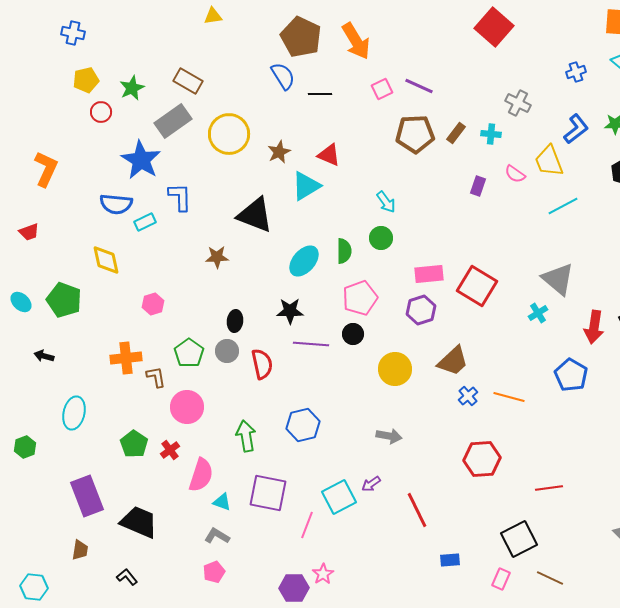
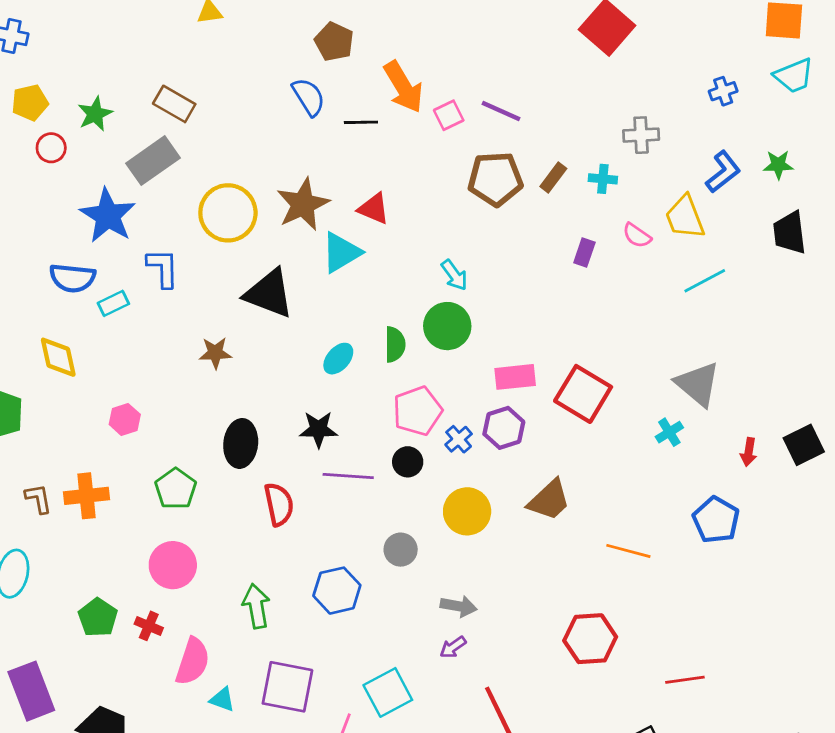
brown pentagon: (301, 37) -> (334, 42), size x0.7
orange arrow: (356, 41) -> (403, 87), moved
gray cross: (518, 103) -> (641, 135), turned -30
yellow circle: (229, 134) -> (228, 213), moved
brown star: (279, 152) -> (303, 204), size x1.6
green circle: (381, 238) -> (447, 326), size x1.4
cyan ellipse: (304, 261) -> (338, 359), size x0.7
black ellipse: (235, 321) -> (241, 443), size x1.5
red arrow: (594, 327) -> (749, 452), size x0.6
gray circle: (227, 351) -> (401, 550), moved
brown L-shape: (156, 377) -> (38, 499), moved
blue cross: (468, 396) -> (459, 439), moved
red cross: (170, 450) -> (149, 626), turned -30
purple arrow: (371, 484) -> (453, 647), moved

